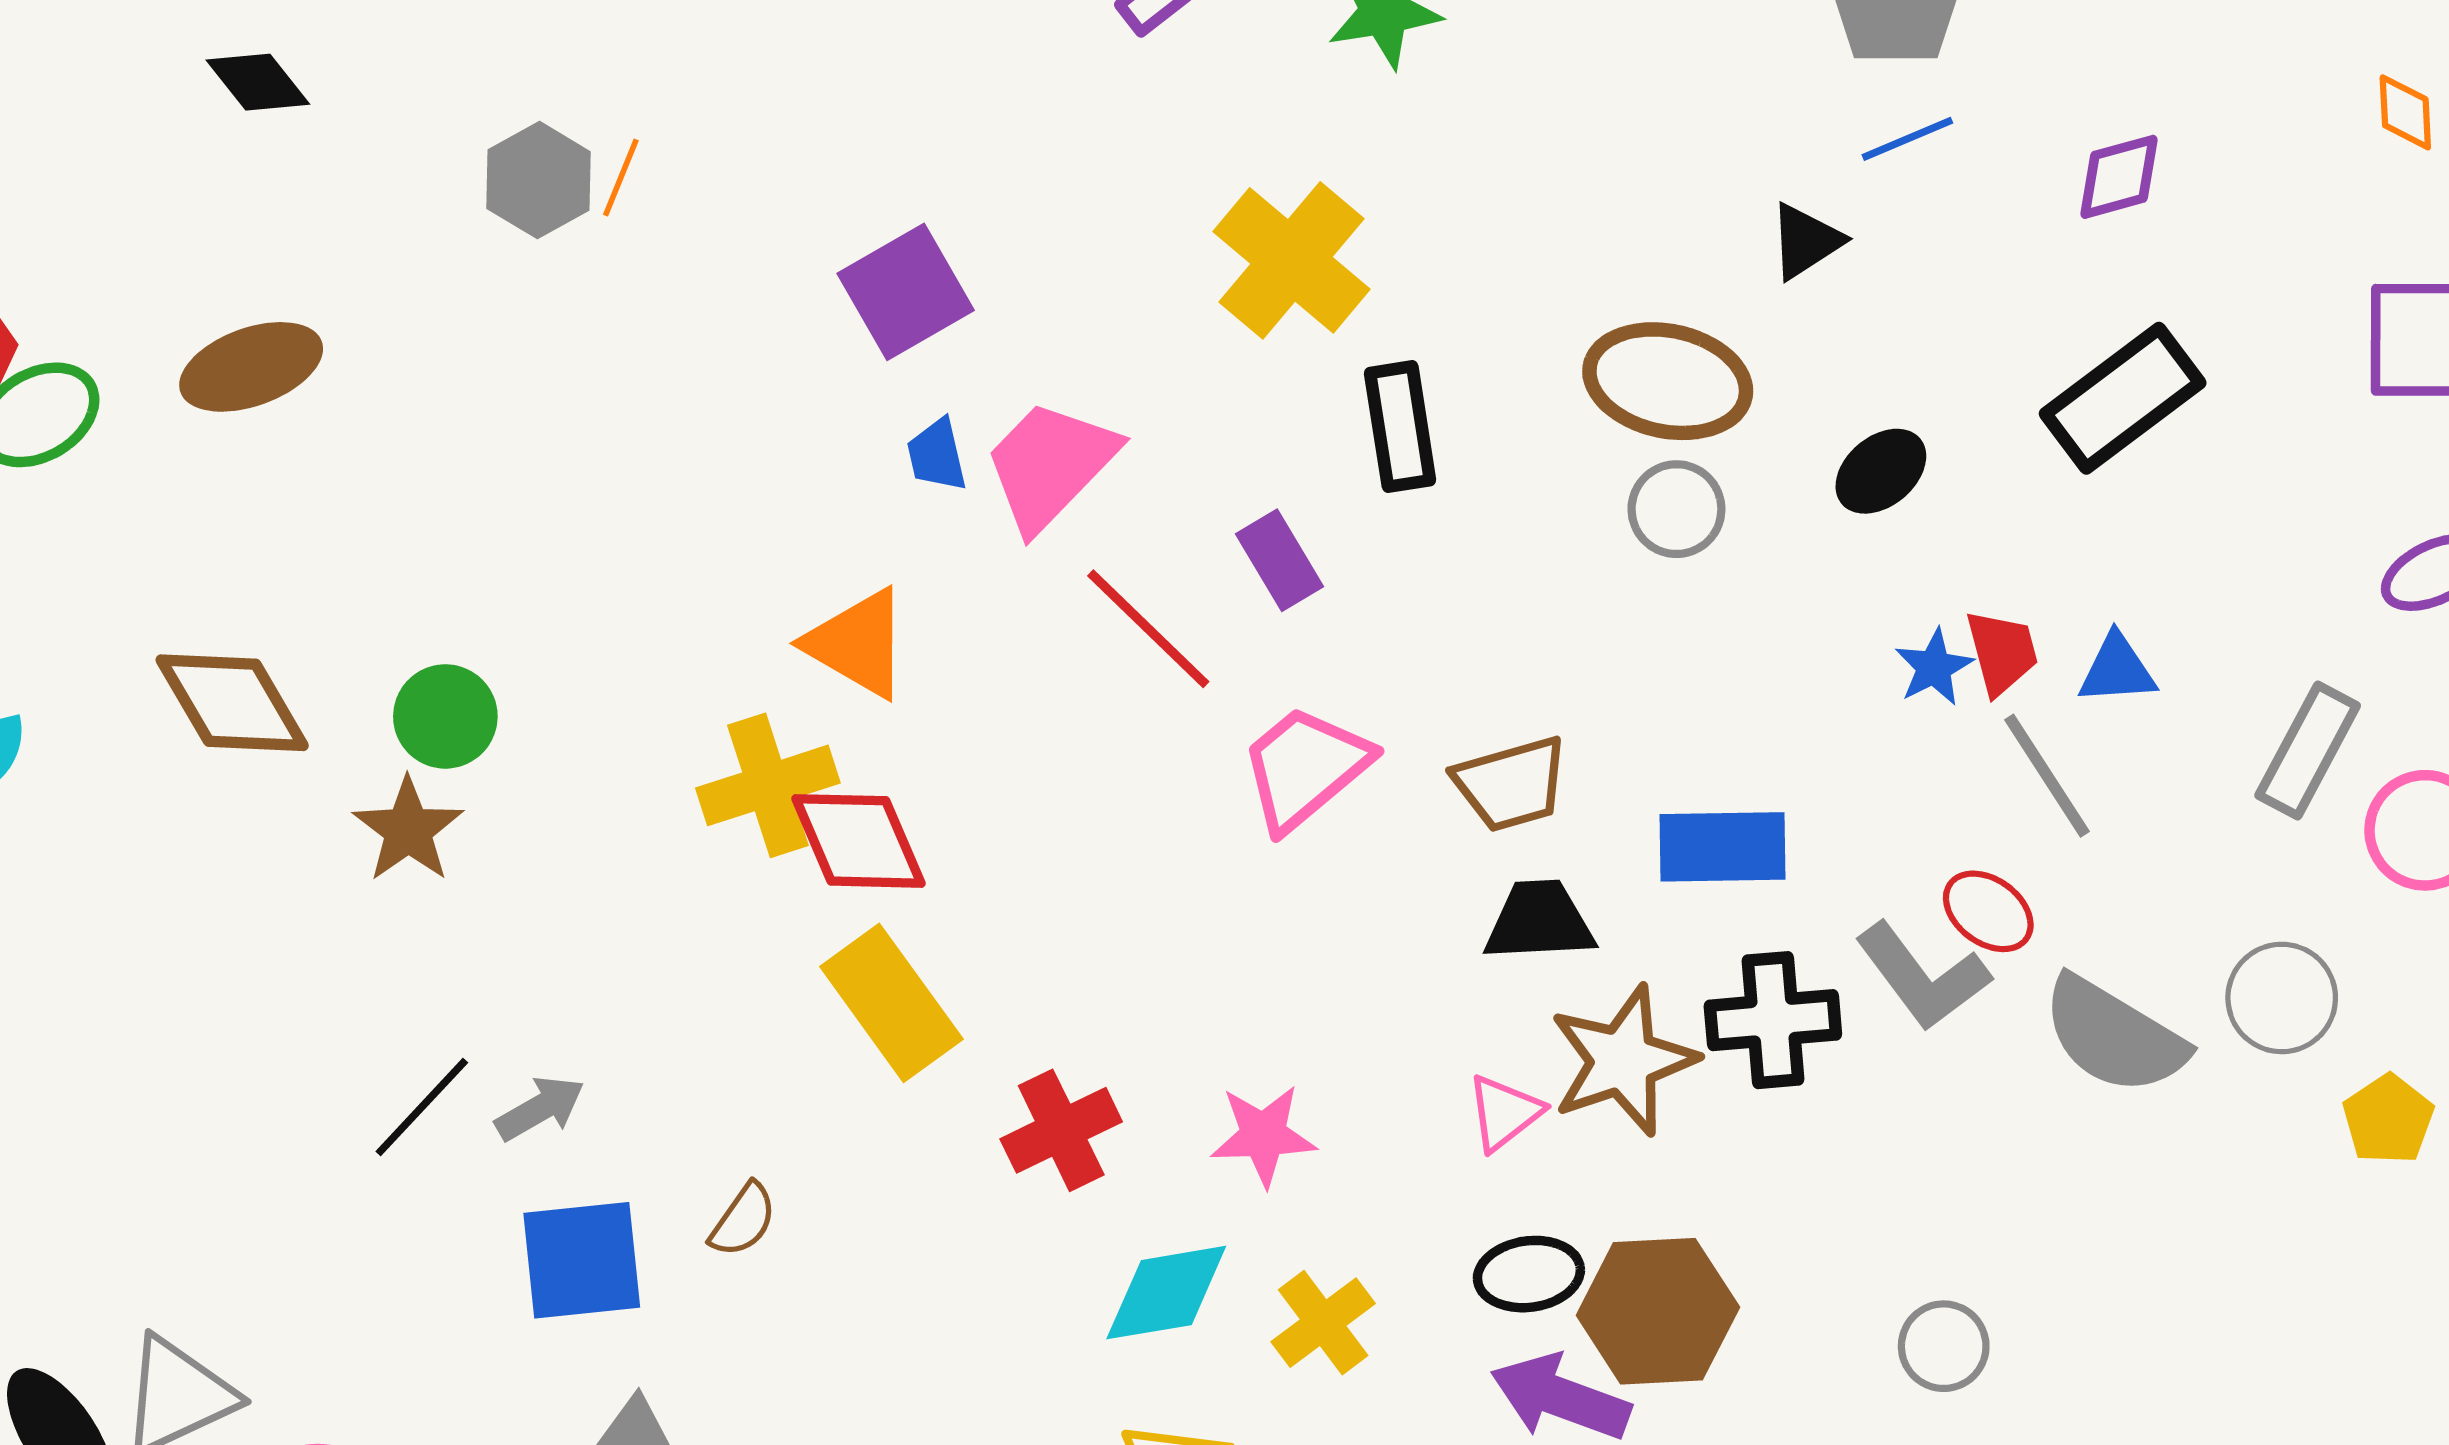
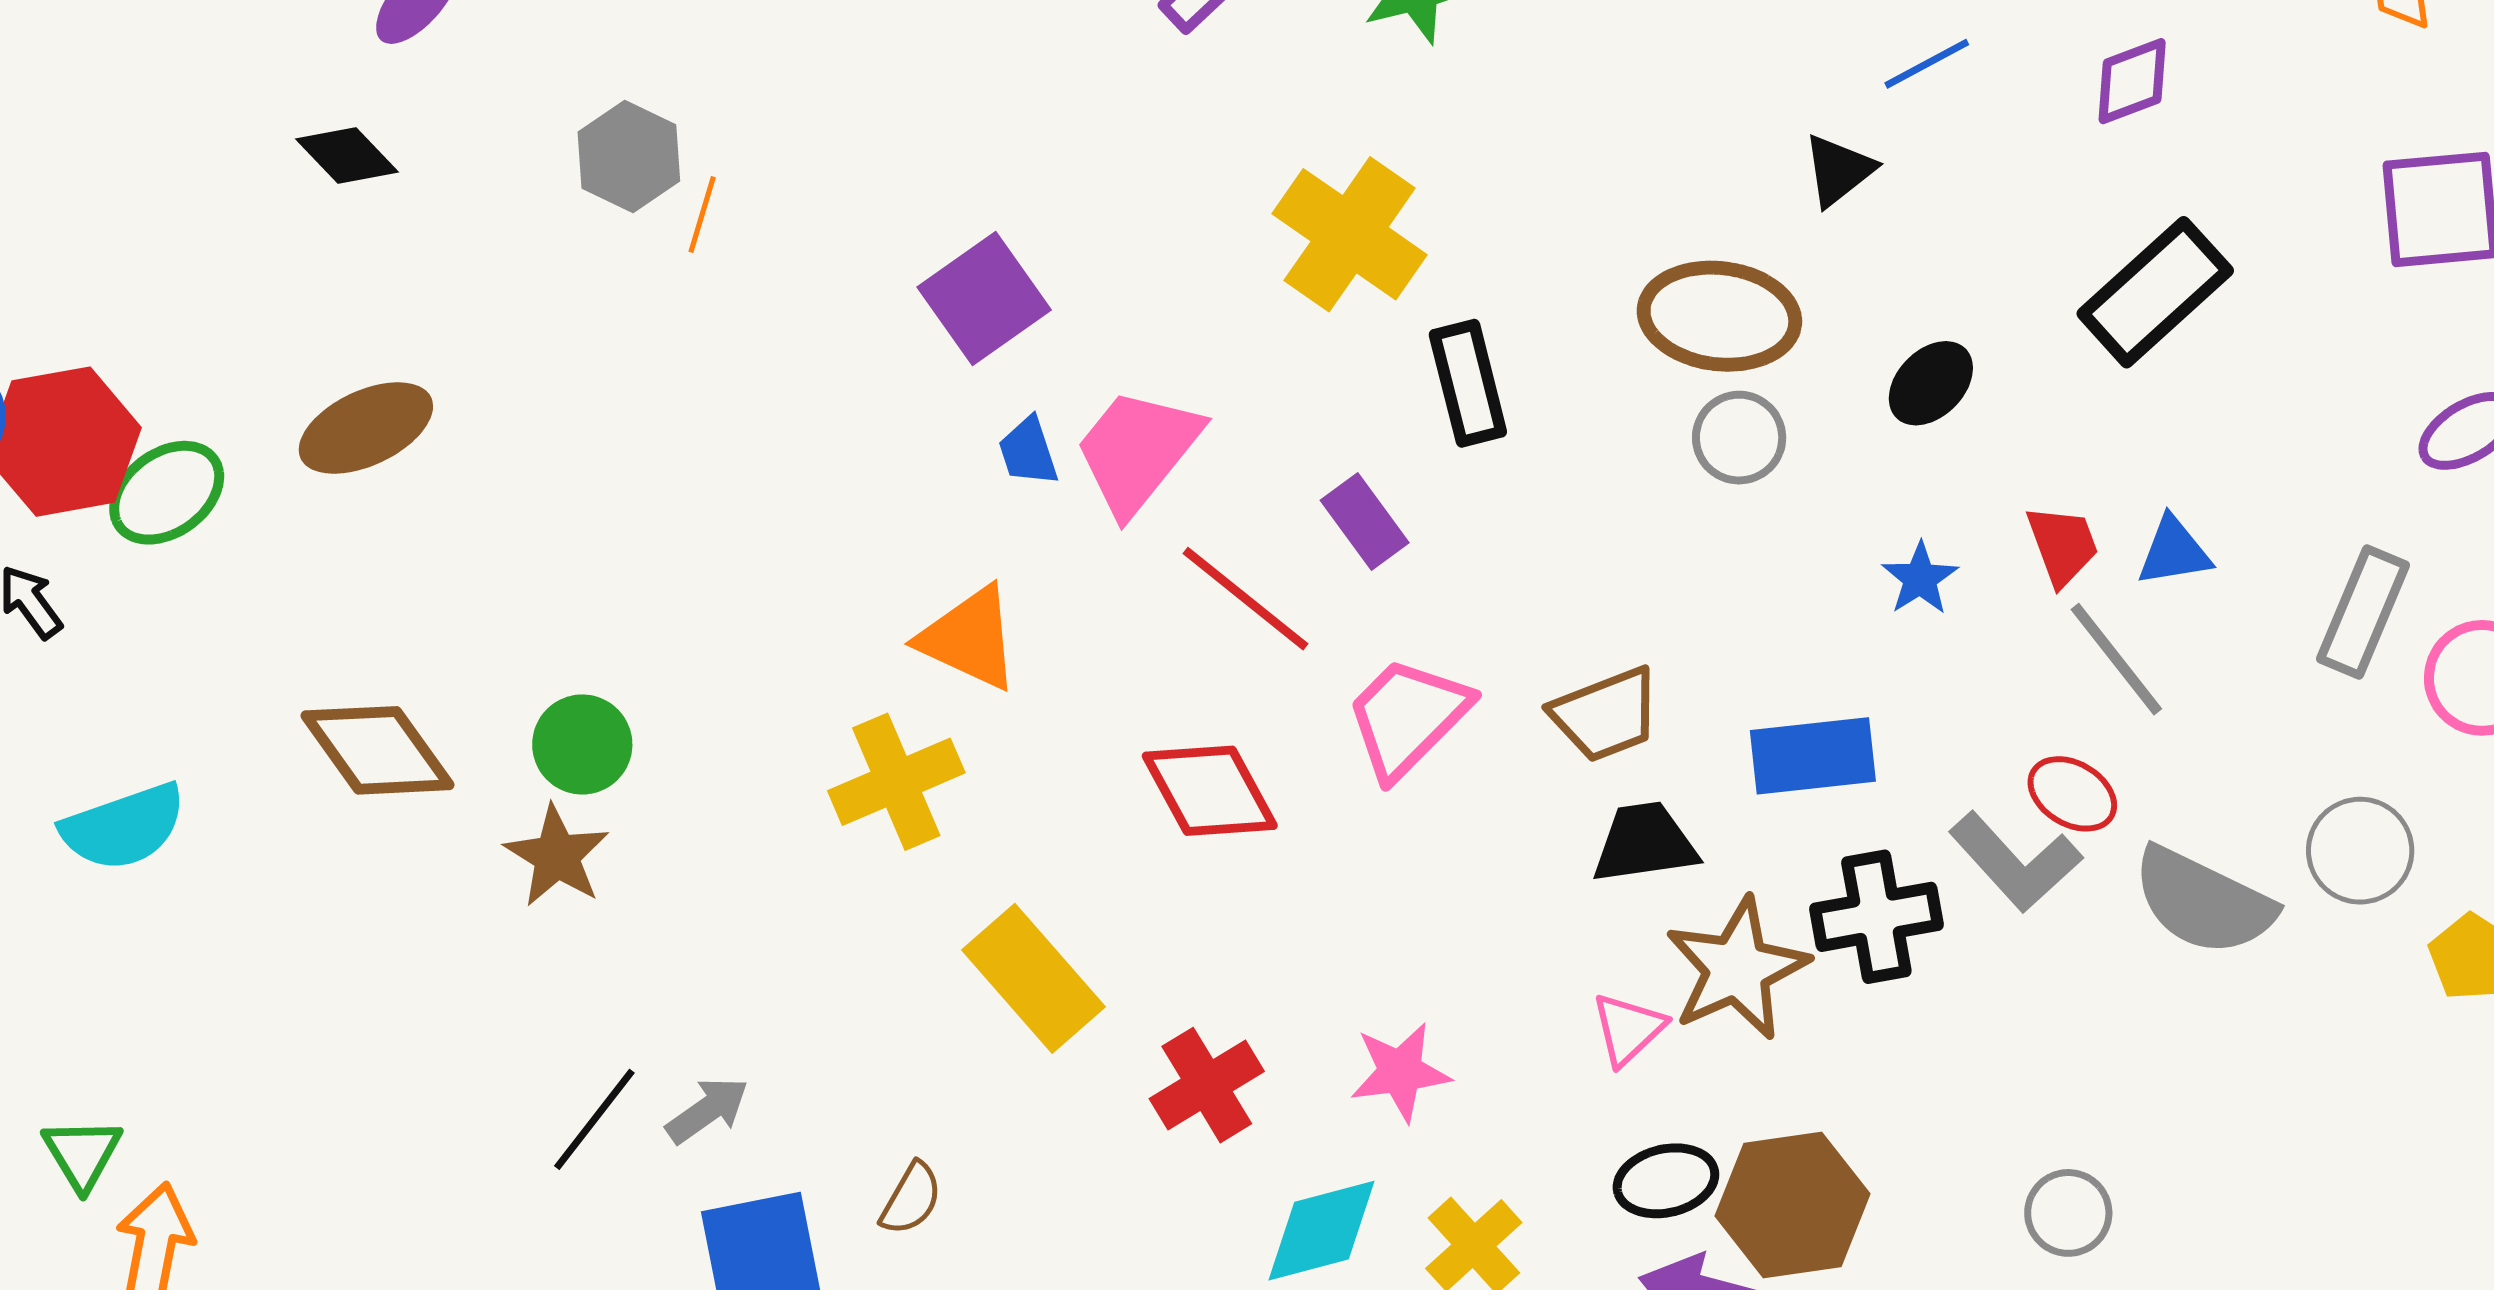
gray hexagon: (538, 180) -> (629, 156), moved
blue star: (1934, 667) -> (1920, 578), moved
red diamond: (858, 841) -> (1210, 791), moved

